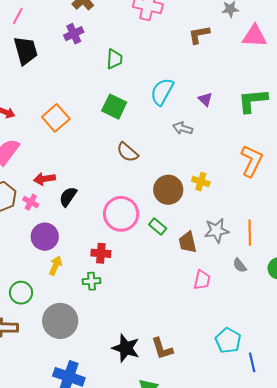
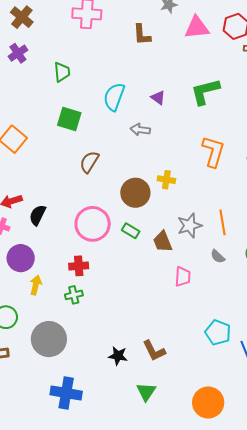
brown L-shape: (199, 35) -> (142, 35), turned -75
brown semicircle: (127, 152) -> (89, 162), turned 90
black star: (126, 348) -> (118, 356), size x0.7

